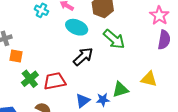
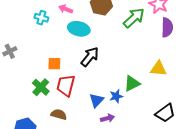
green arrow: (114, 39) -> (134, 18), moved, turned -75
orange square: (16, 56) -> (54, 64), moved
red trapezoid: (55, 81) -> (66, 85), turned -55

